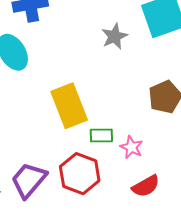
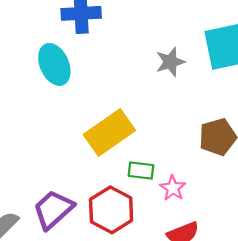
yellow rectangle: (69, 106) -> (109, 133), turned 69

